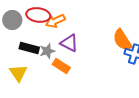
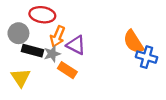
gray circle: (12, 20) -> (18, 33), moved
orange arrow: (55, 21) -> (58, 36), moved, turned -42

